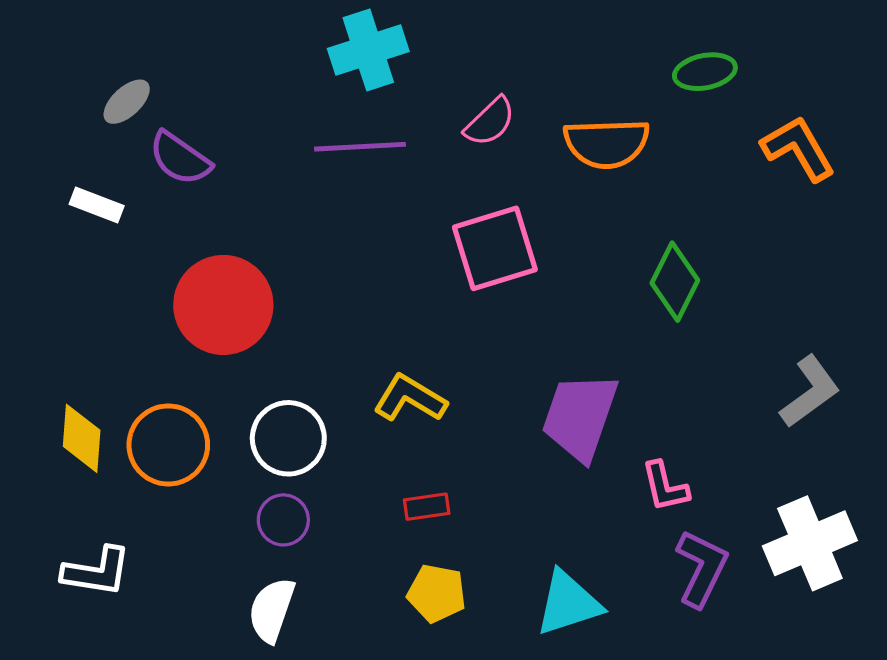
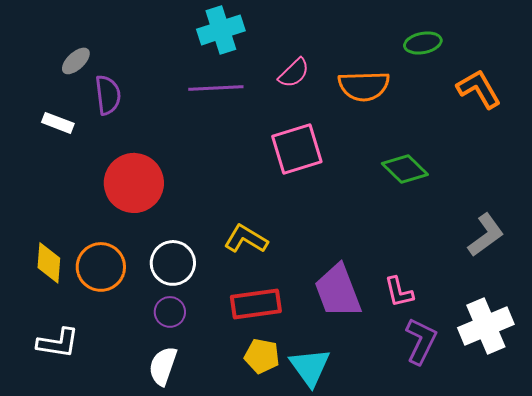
purple semicircle: (180, 158) -> (108, 95), turned -132
green diamond: (675, 282) -> (405, 169), turned -72
purple trapezoid: (580, 417) -> (338, 291), moved, turned -40
red rectangle: (427, 507) -> (256, 304), size x1.8
cyan triangle: (568, 603) -> (310, 367), moved, turned -48

